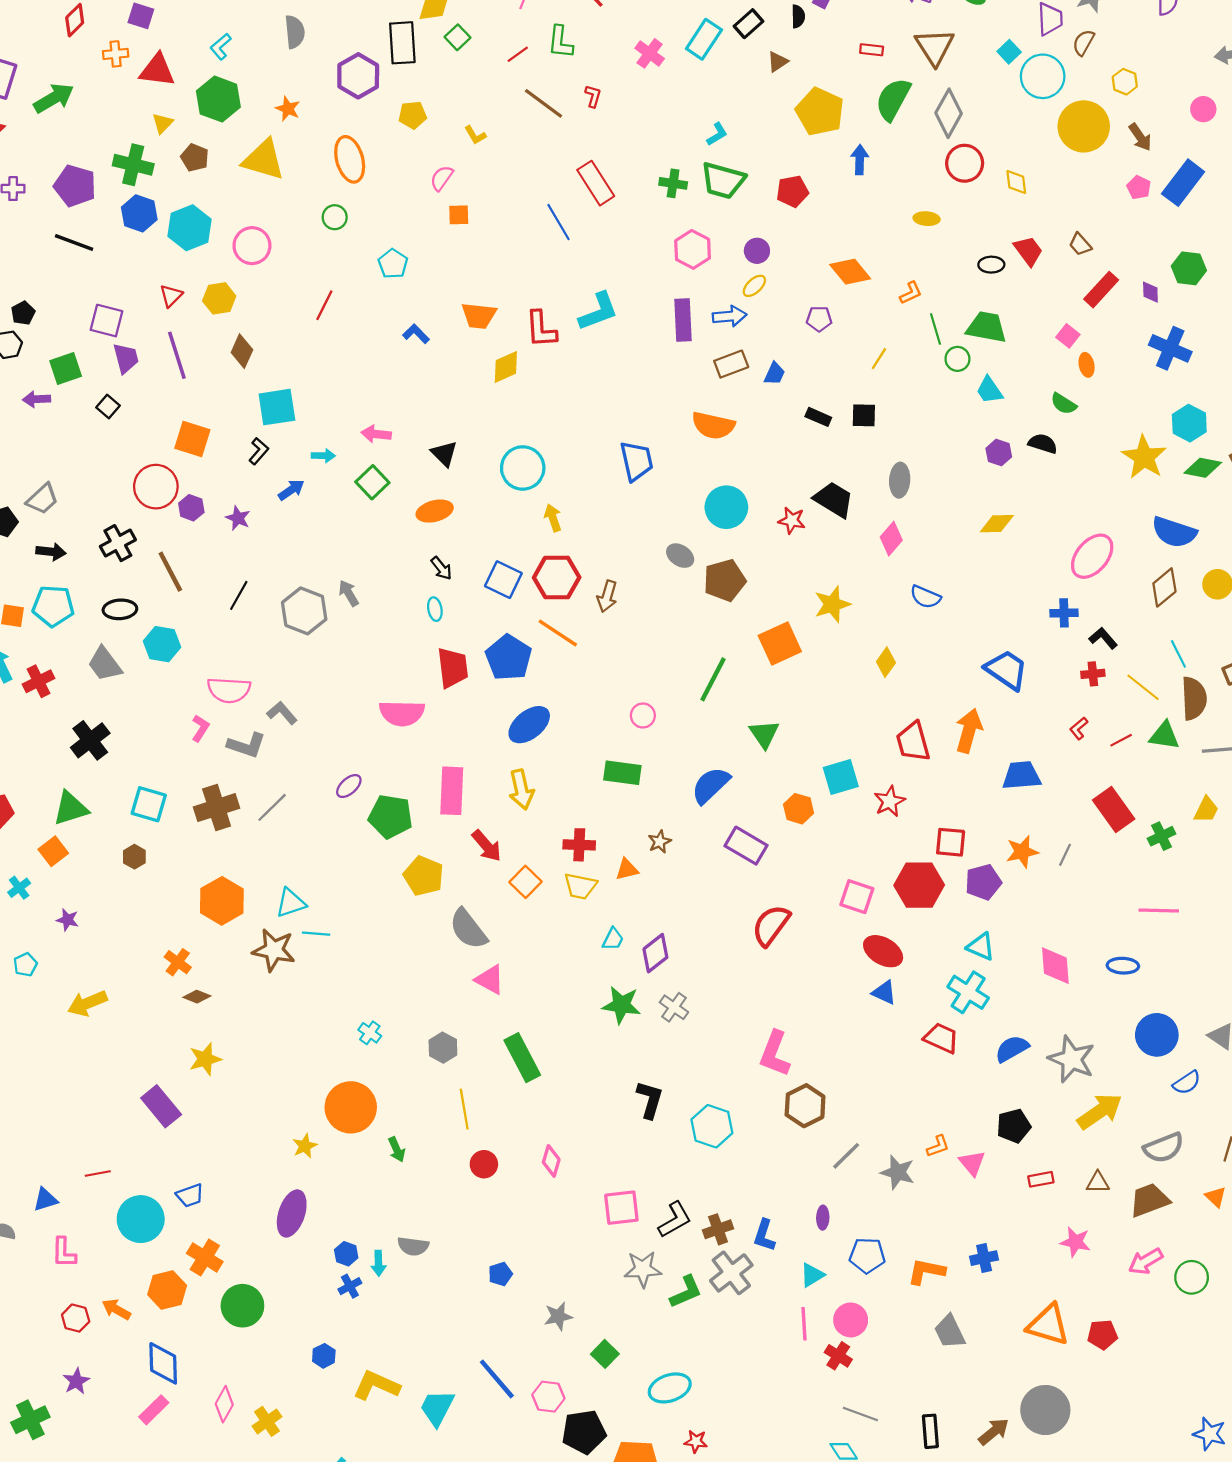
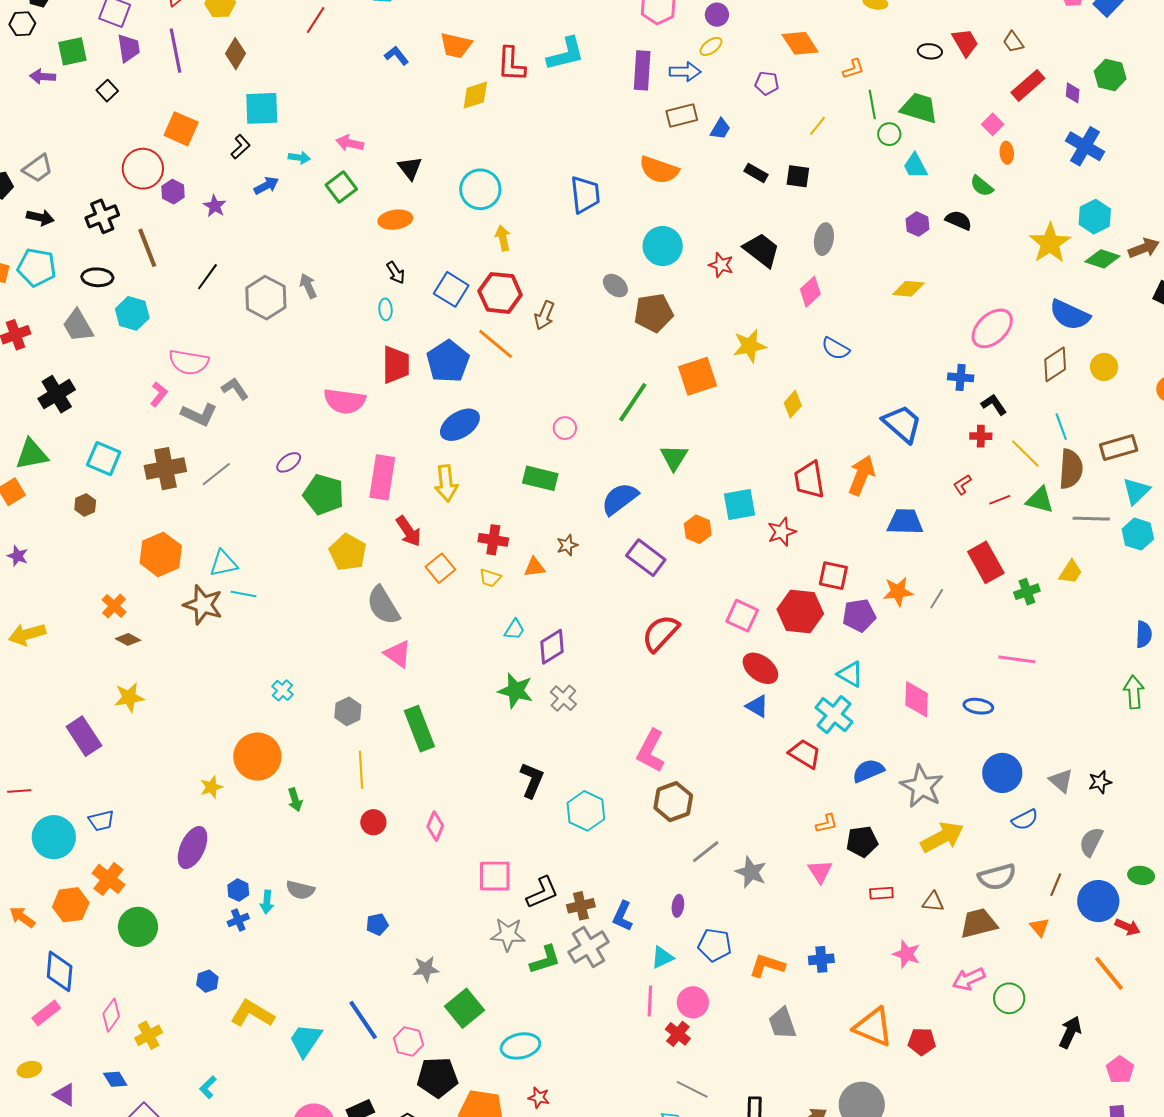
yellow trapezoid: (580, 886) -> (490, 578), size x0.7
orange L-shape: (938, 1146) -> (827, 823), moved
green square: (605, 1354) -> (465, 1008), size x1.5

